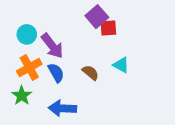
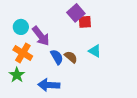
orange cross: (29, 68) -> (23, 53), turned -30
blue semicircle: (56, 73) -> (57, 57), moved

